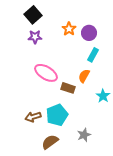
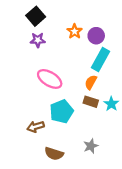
cyan rectangle: (93, 55) -> (100, 60), size x1.5
brown rectangle: (68, 88) -> (91, 102), moved
cyan pentagon: (57, 115) -> (62, 111), moved
brown semicircle: (50, 142) -> (54, 154), turned -126

